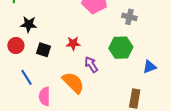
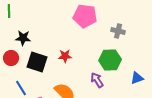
black square: (43, 50) -> (37, 62), size x1.5
purple arrow: (91, 65) -> (97, 80), moved

